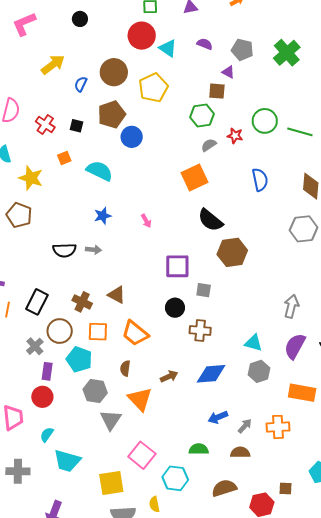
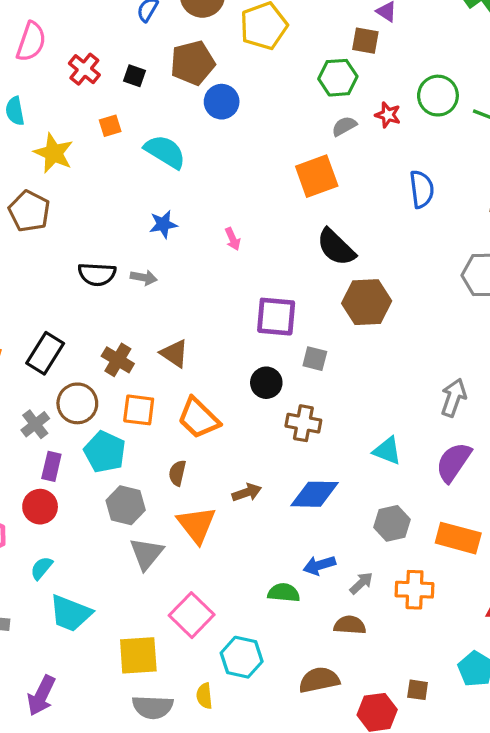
gray hexagon: (259, 371) -> (392, 523), moved
green semicircle: (199, 449) -> (284, 593), moved

